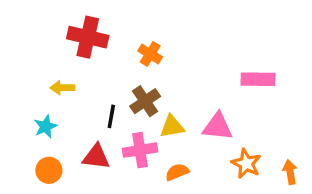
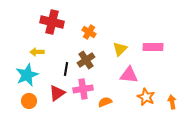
cyan star: (46, 126) -> (27, 75), size x1.6
yellow triangle: (172, 126) -> (120, 49), moved, turned -35
red triangle: (96, 157) -> (57, 93), turned -42

